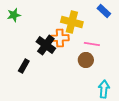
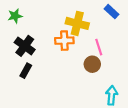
pink line: (92, 44) -> (99, 47), turned 63
black cross: (46, 45) -> (25, 46), moved

